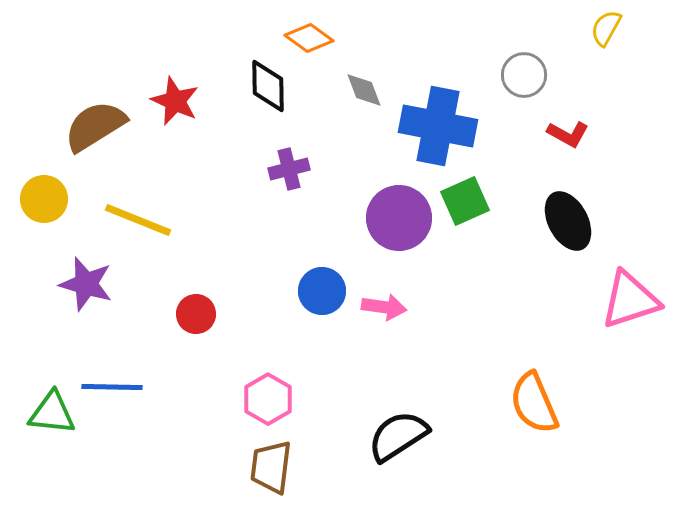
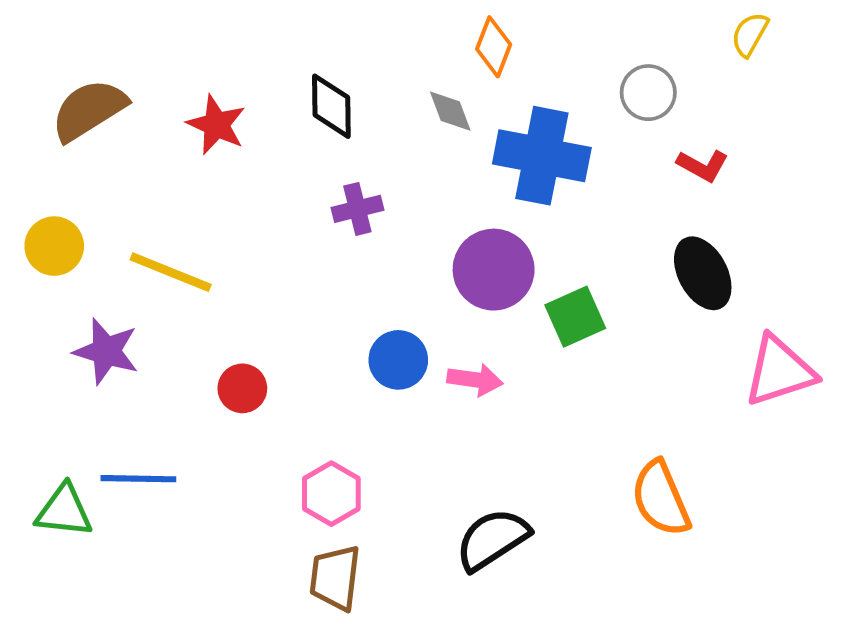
orange diamond: (309, 38) -> (494, 47), moved, turned 75
brown semicircle: (95, 126) -> (89, 110), moved
green square: (465, 201) -> (575, 317), moved

